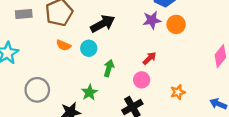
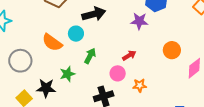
orange circle: (176, 24) -> (172, 50), moved
orange semicircle: (64, 45) -> (52, 42), moved, size x1.5
orange star: (178, 92) -> (140, 85), moved

